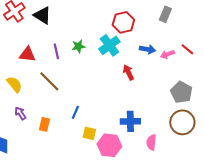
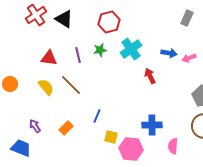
red hexagon: (123, 22) -> (109, 22), moved
yellow semicircle: (14, 84) -> (46, 87), moved
purple arrow: (20, 113) -> (35, 126), moved
orange rectangle: (44, 124) -> (66, 128), turned 32

